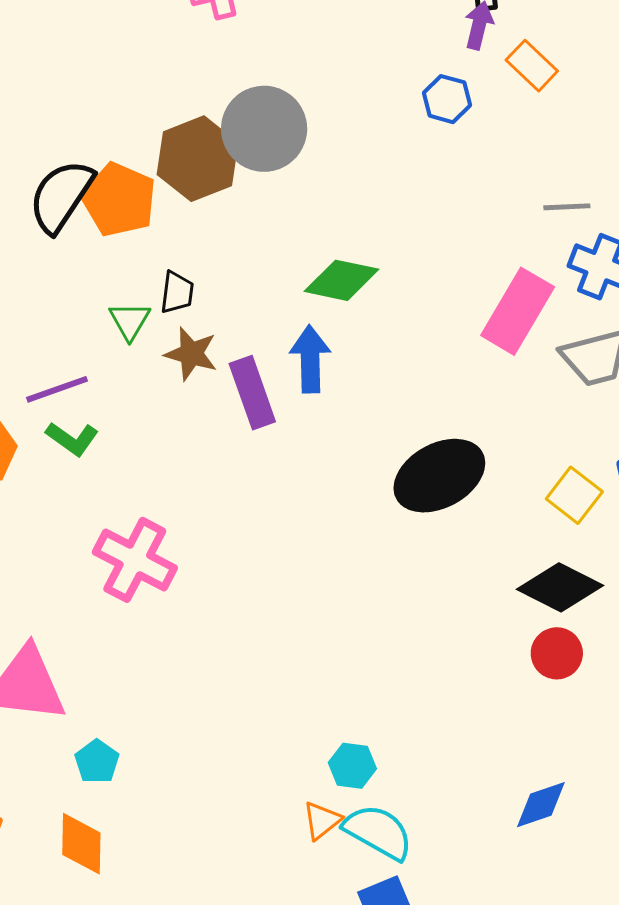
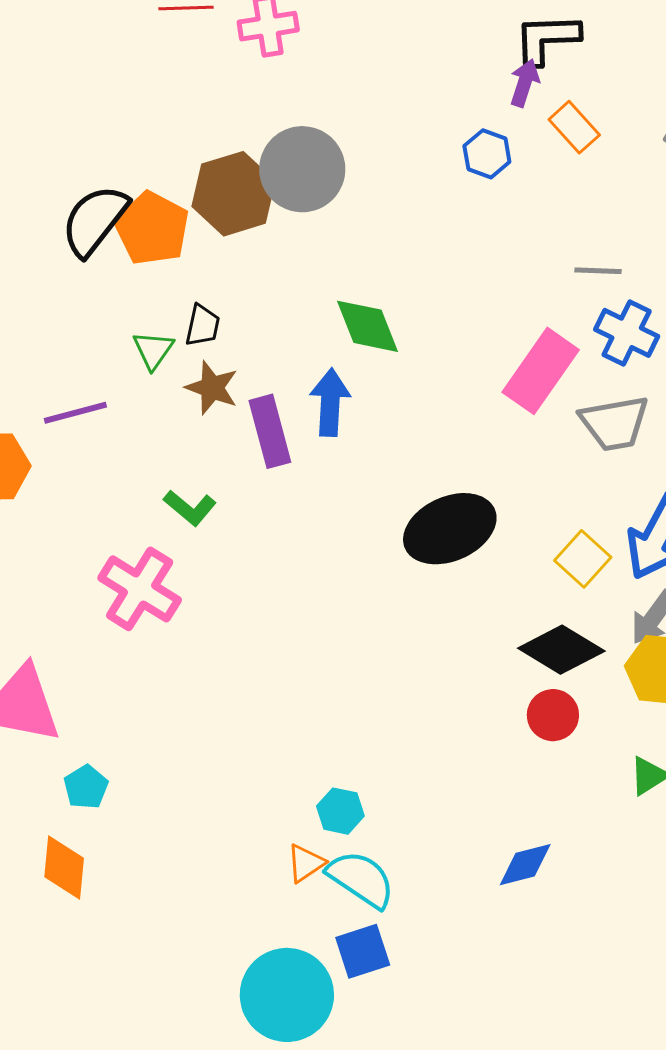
green diamond: (341, 280) -> (367, 326), turned 52
green L-shape: (72, 439) -> (190, 508), moved

